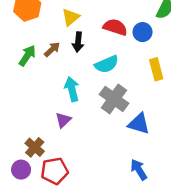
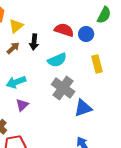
yellow triangle: (71, 17) -> (16, 26), moved
cyan arrow: (72, 89) -> (16, 82), moved, turned -96
blue triangle: (139, 124) -> (83, 108), turned -36

